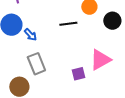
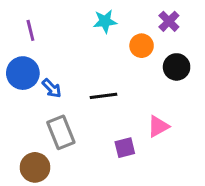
black line: (68, 24) -> (103, 96), moved
pink triangle: (100, 60) -> (158, 126), size x0.7

